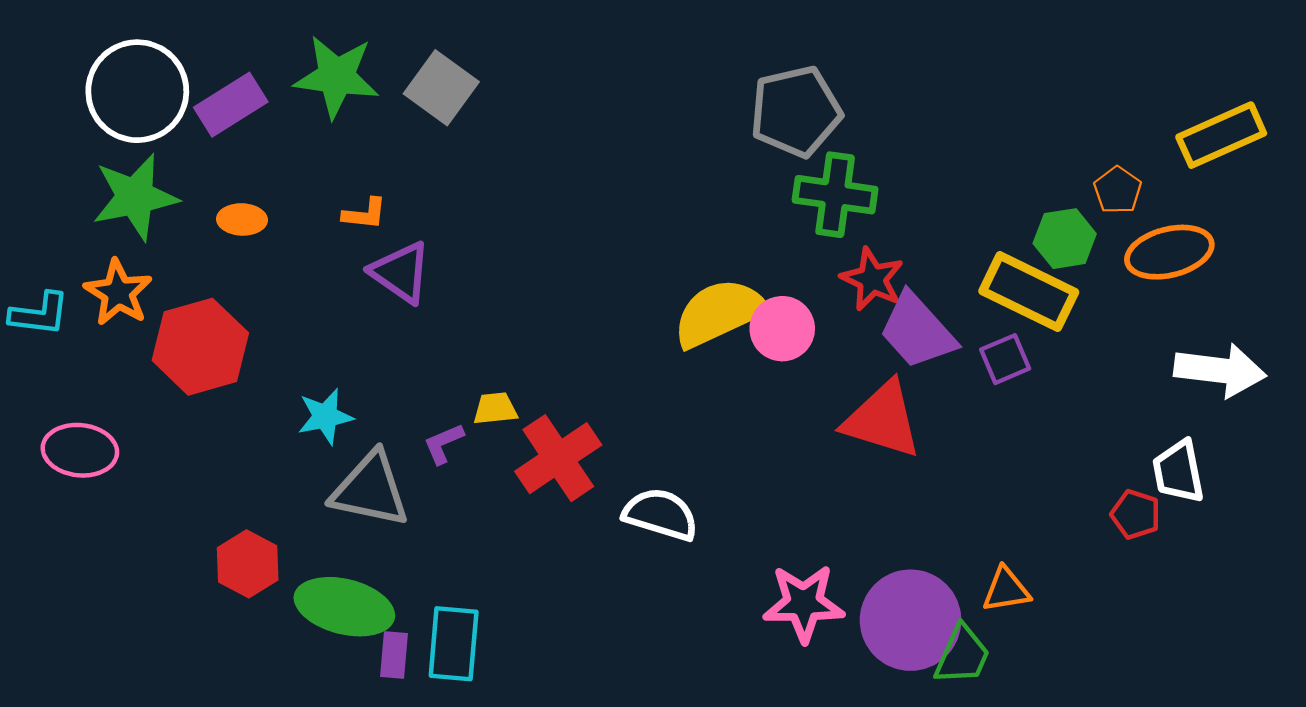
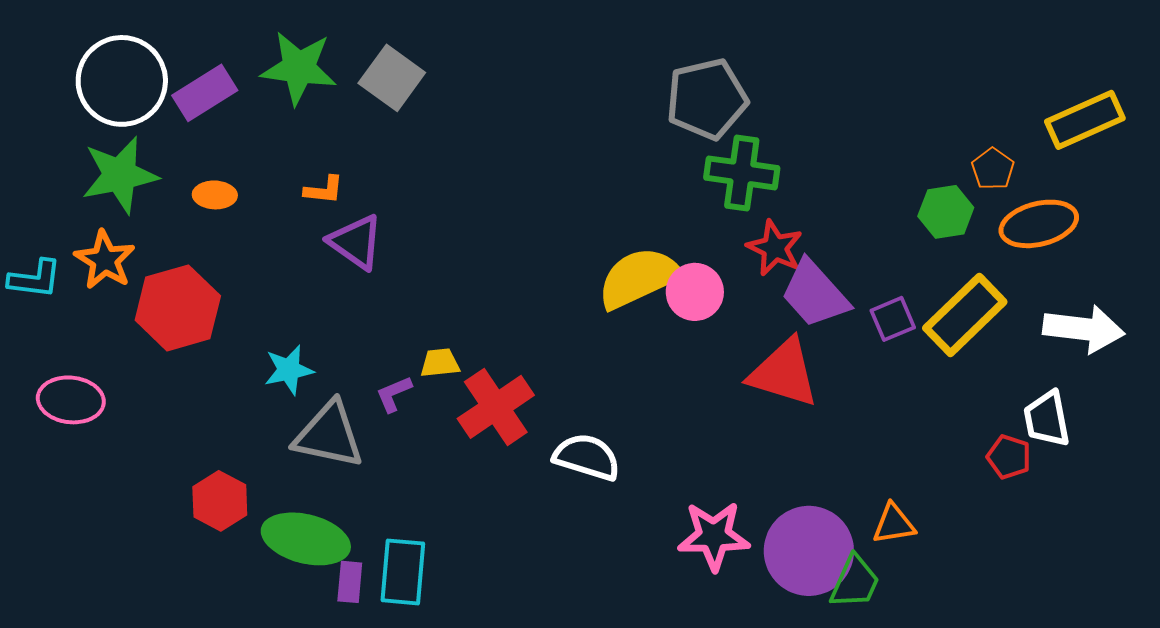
yellow rectangle: (1029, 292) -> (965, 315), moved, turned -70

